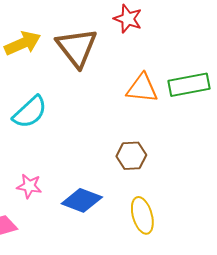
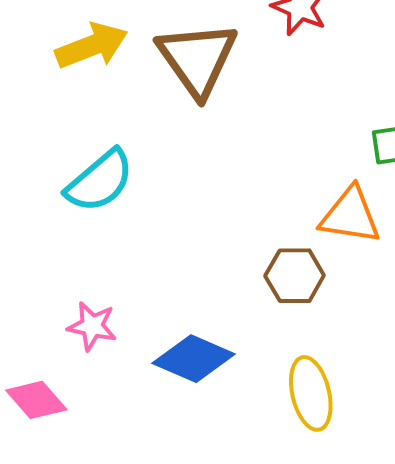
orange triangle: (142, 88) -> (350, 216), moved

